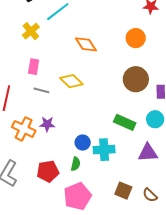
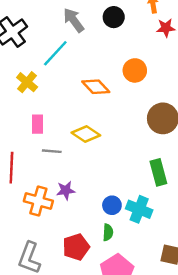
orange circle: (136, 38) -> (135, 70), moved
green rectangle: (125, 122) -> (158, 172), turned 60
cyan cross: (104, 150) -> (139, 209), turned 35

